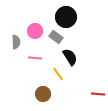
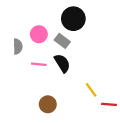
black semicircle: (70, 57) -> (62, 63), moved
yellow line: (58, 74) -> (91, 90), moved

